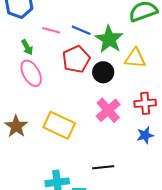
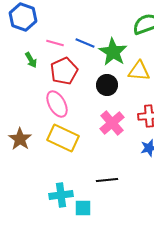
red pentagon: (76, 59) -> (64, 71), moved
pink ellipse: (31, 73) -> (57, 104), moved

